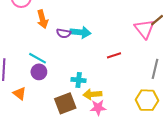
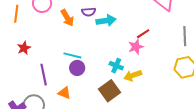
purple semicircle: (64, 33) -> (89, 12), moved
cyan cross: (79, 80) -> (116, 66), turned 32
pink star: (98, 108) -> (136, 47), moved

